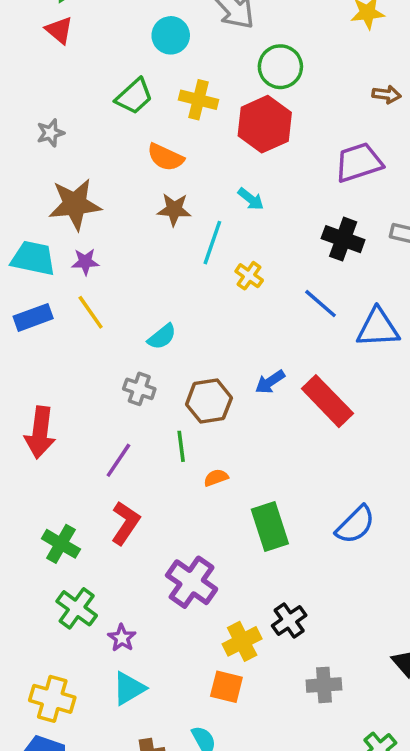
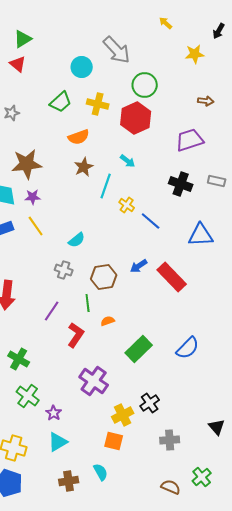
gray star: (51, 133) -> (12, 113), moved
orange semicircle: (165, 157) -> (79, 137), turned -45
brown star: (174, 210) -> (84, 167), turned -30
blue line: (320, 304) -> (151, 221), moved
red L-shape: (125, 523) -> (76, 335), moved
green rectangle: (270, 526) -> (139, 349), turned 64

